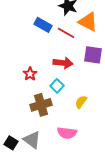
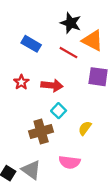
blue rectangle: (43, 25) -> (31, 44), moved
red arrow: (63, 63) -> (52, 85), moved
red star: (30, 74) -> (21, 82), moved

